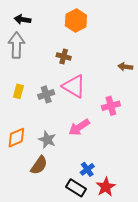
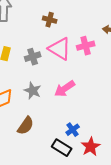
pink cross: (111, 106) -> (86, 46), moved
gray star: (47, 140) -> (33, 91), moved

